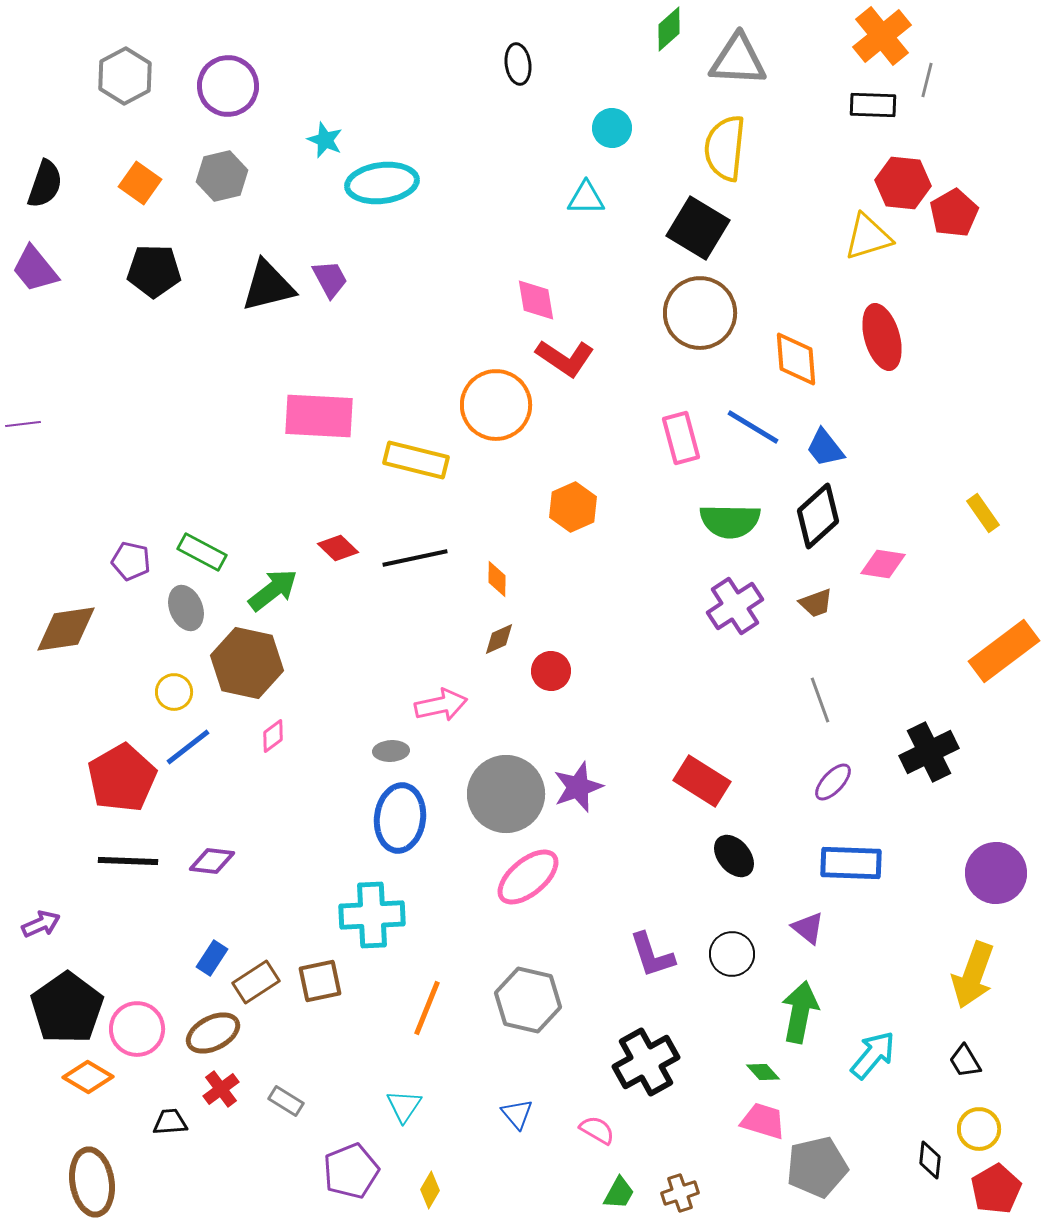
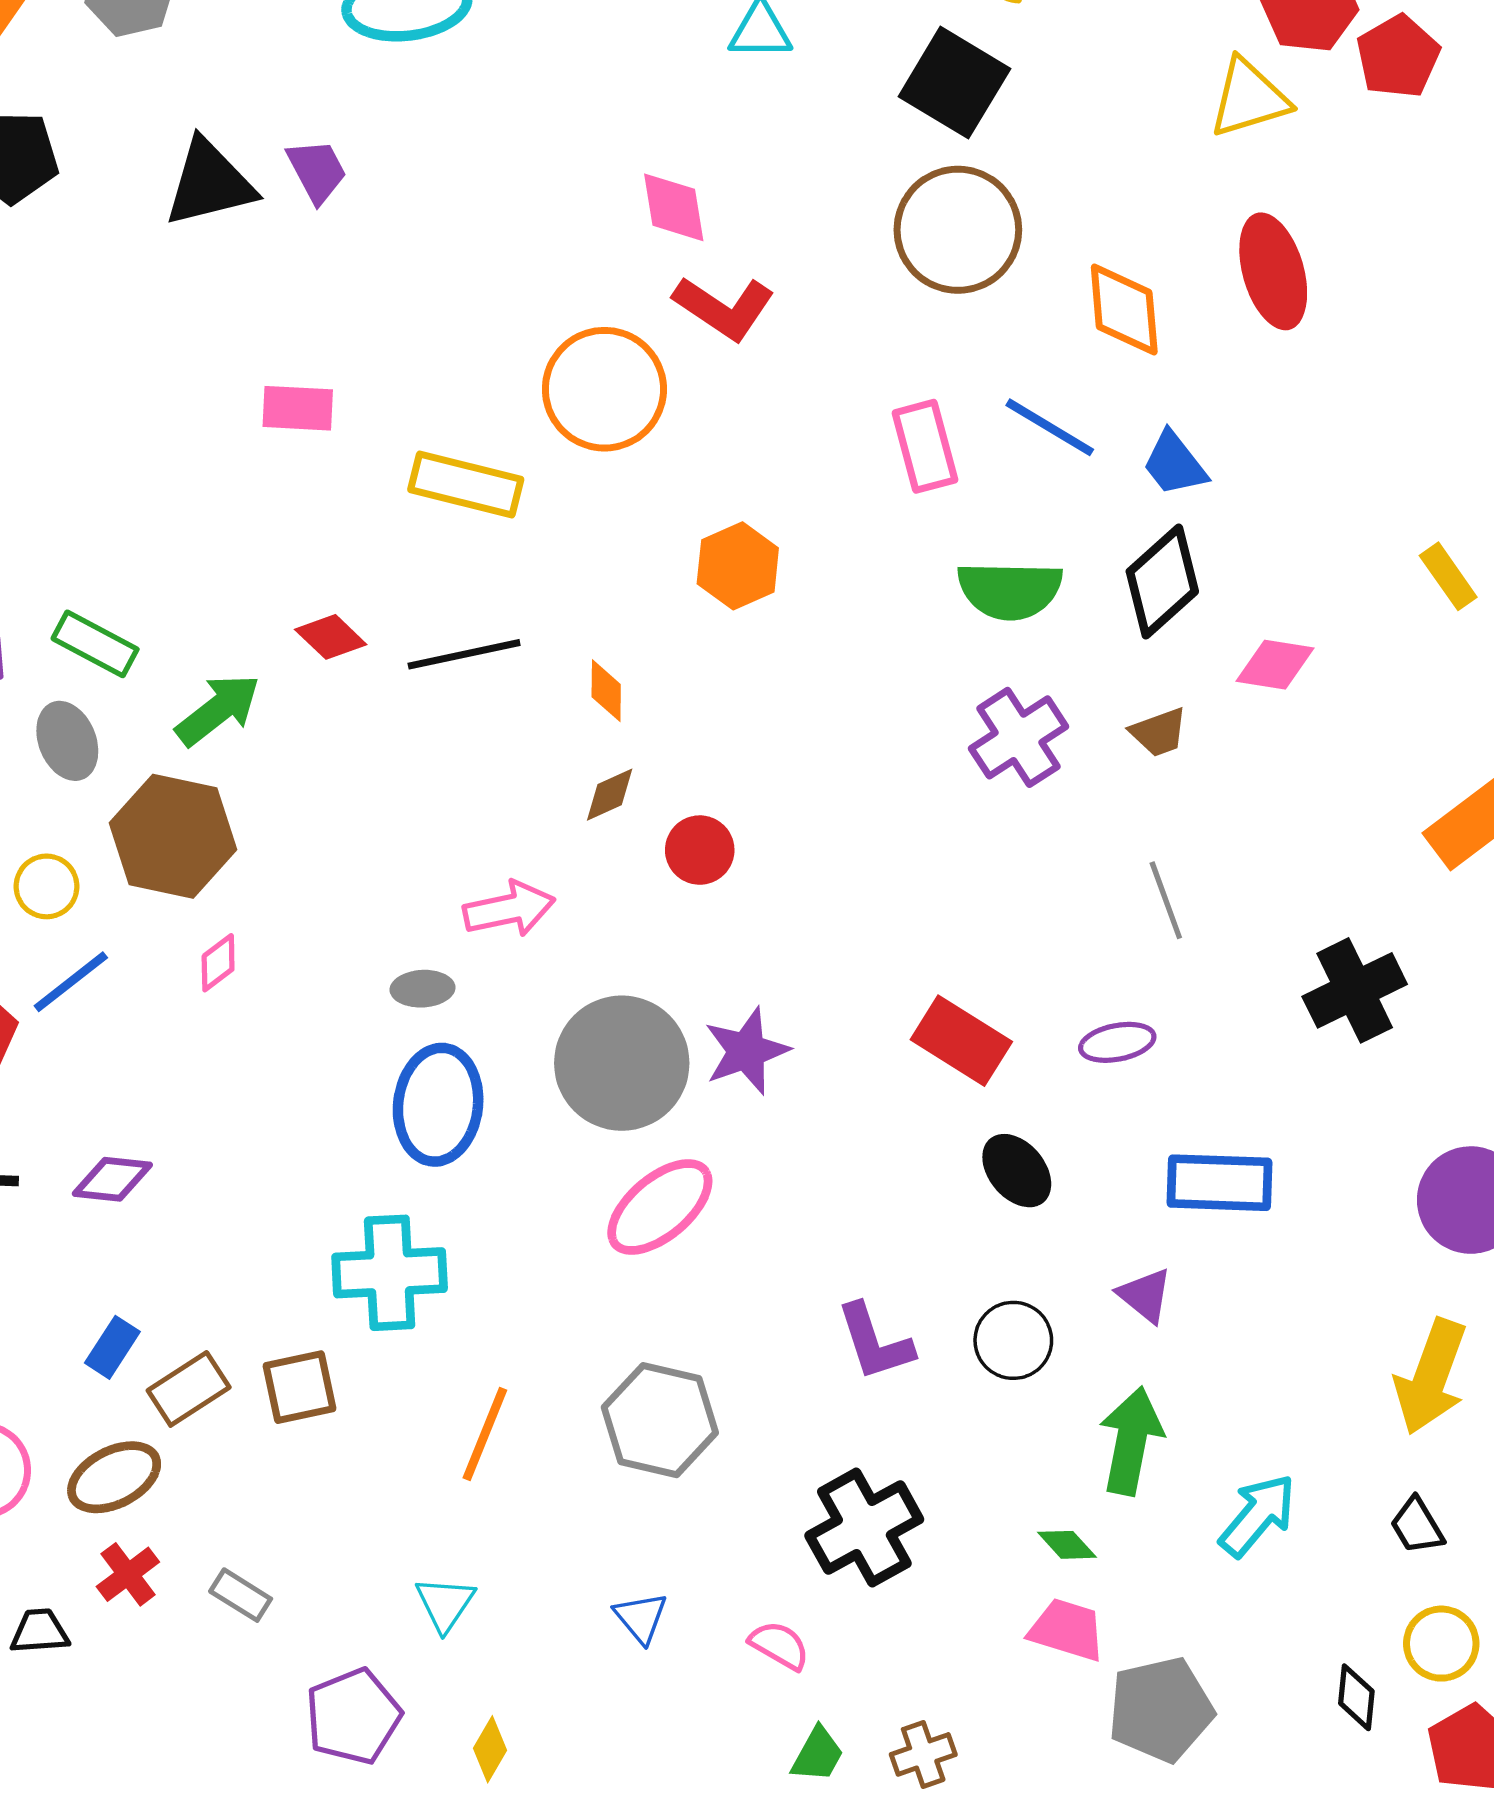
pink rectangle: (319, 416) -> (298, 408), size x0.6
purple ellipse: (833, 782) -> (1117, 1042), moved, turned 36

